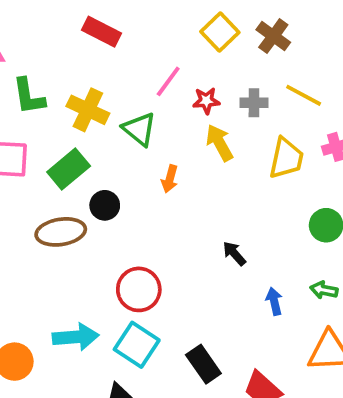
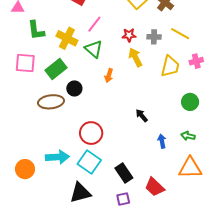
pink line: (168, 81) -> (94, 24), moved

